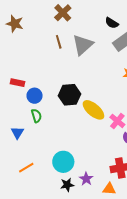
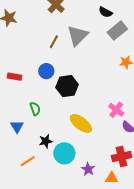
brown line: (59, 42) -> (54, 42), moved, turned 48
blue circle: (35, 96) -> (46, 71), moved
yellow ellipse: (93, 110) -> (81, 123), moved
black star: (67, 185) -> (46, 141), moved

